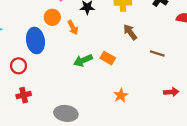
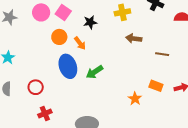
brown arrow: (130, 32) -> (134, 38), turned -35
blue ellipse: (35, 40) -> (68, 66), moved
orange rectangle: (108, 58) -> (156, 86), moved

